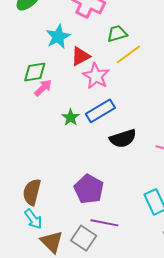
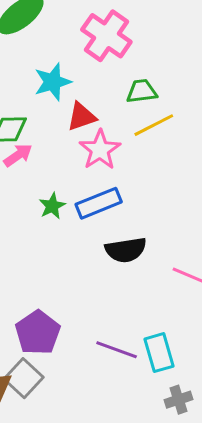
purple pentagon: (89, 189) -> (38, 333), moved
purple line: (104, 223) -> (117, 350), moved
gray square: (84, 238) -> (24, 378), moved

